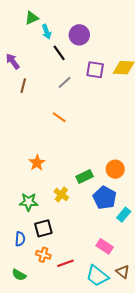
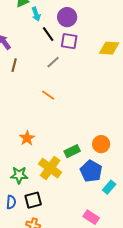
purple square: (95, 70) -> (69, 41), moved
yellow cross: (61, 195) -> (50, 168), size x1.6
blue semicircle: (20, 239) -> (11, 202), moved

